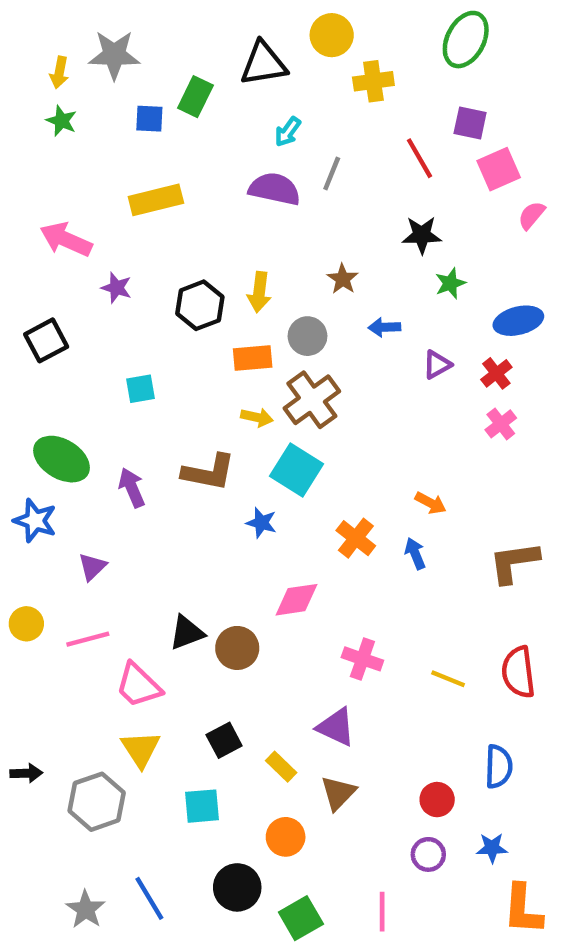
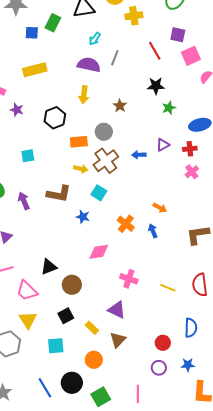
yellow arrow: (259, 292) -> (84, 95), moved
blue arrow: (384, 327) -> (139, 155), moved
red cross: (496, 373) -> (190, 149), turned 32
cyan square: (297, 470) -> (99, 193), size x0.7
brown circle: (237, 648) -> (72, 285), moved
blue line: (149, 898) -> (45, 388), moved

